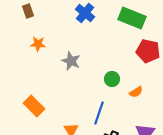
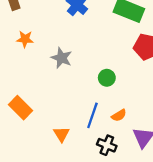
orange semicircle: (136, 92) -> (119, 115), moved

